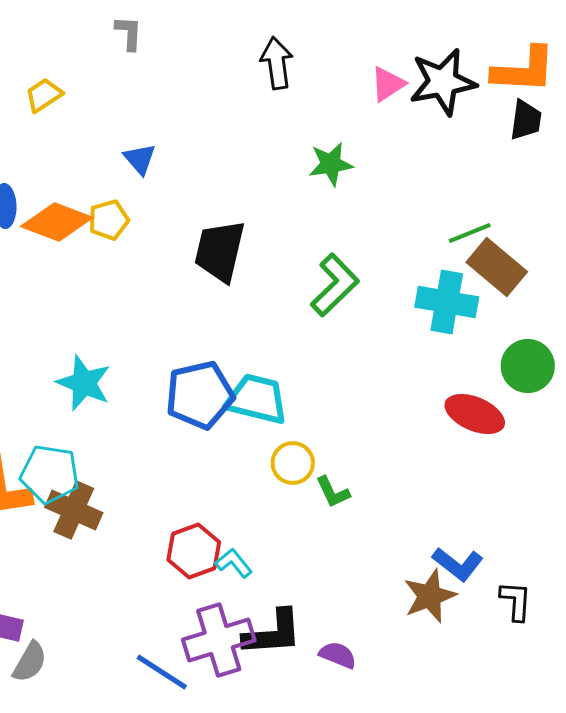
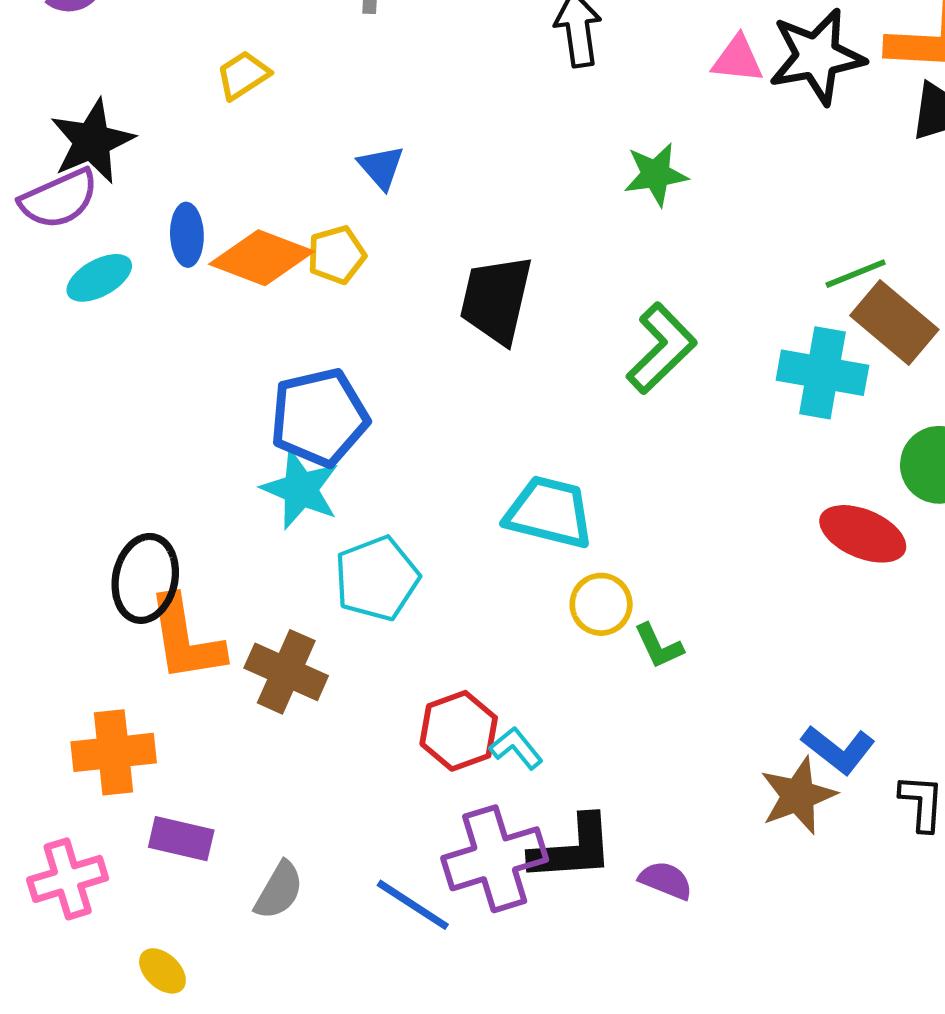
pink triangle: (388, 84) -> (738, 59), turned 39
blue pentagon: (200, 395) -> (319, 417), moved
cyan pentagon: (50, 474) -> (377, 578), moved, turned -30
gray semicircle: (30, 662) -> (279, 890), moved

